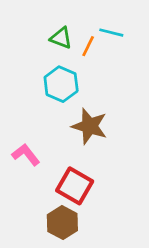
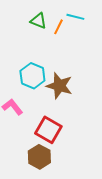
cyan hexagon: (61, 84) -> (32, 76), moved

